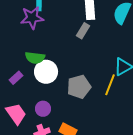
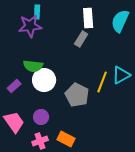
yellow line: (110, 85) -> (102, 82), moved
gray pentagon: (79, 87) -> (77, 95), turned -30

